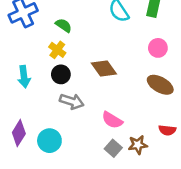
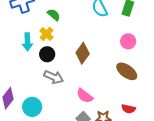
brown diamond: (104, 68) -> (83, 53), turned 65
cyan arrow: (24, 77) -> (27, 42), moved

